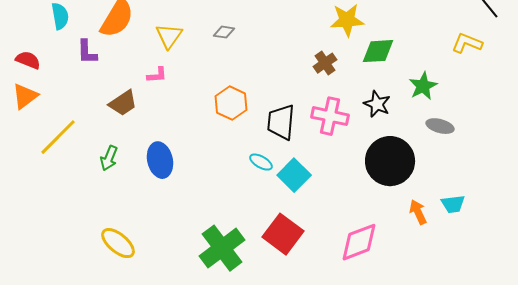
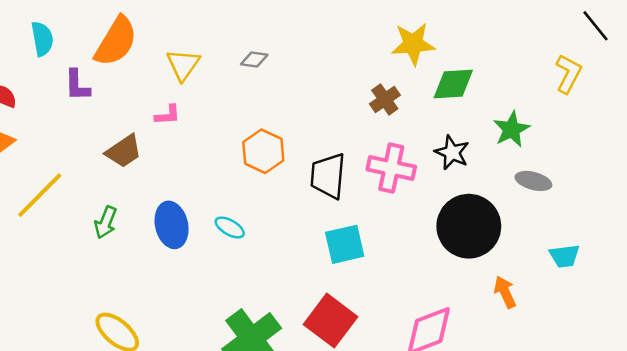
yellow L-shape: (467, 43) -> (568, 74), turned 96
cyan ellipse: (261, 162) -> (230, 227), moved
cyan square: (294, 175) -> (345, 244), turned 32
cyan trapezoid: (453, 204) -> (564, 256), moved

